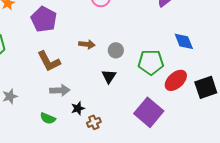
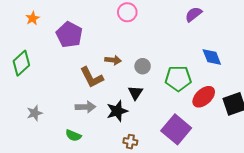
brown L-shape: (49, 61) -> (92, 77), moved
black star: (78, 108) -> (117, 111), moved, size x1.5
brown cross: (94, 122) -> (130, 142), moved, turned 32

